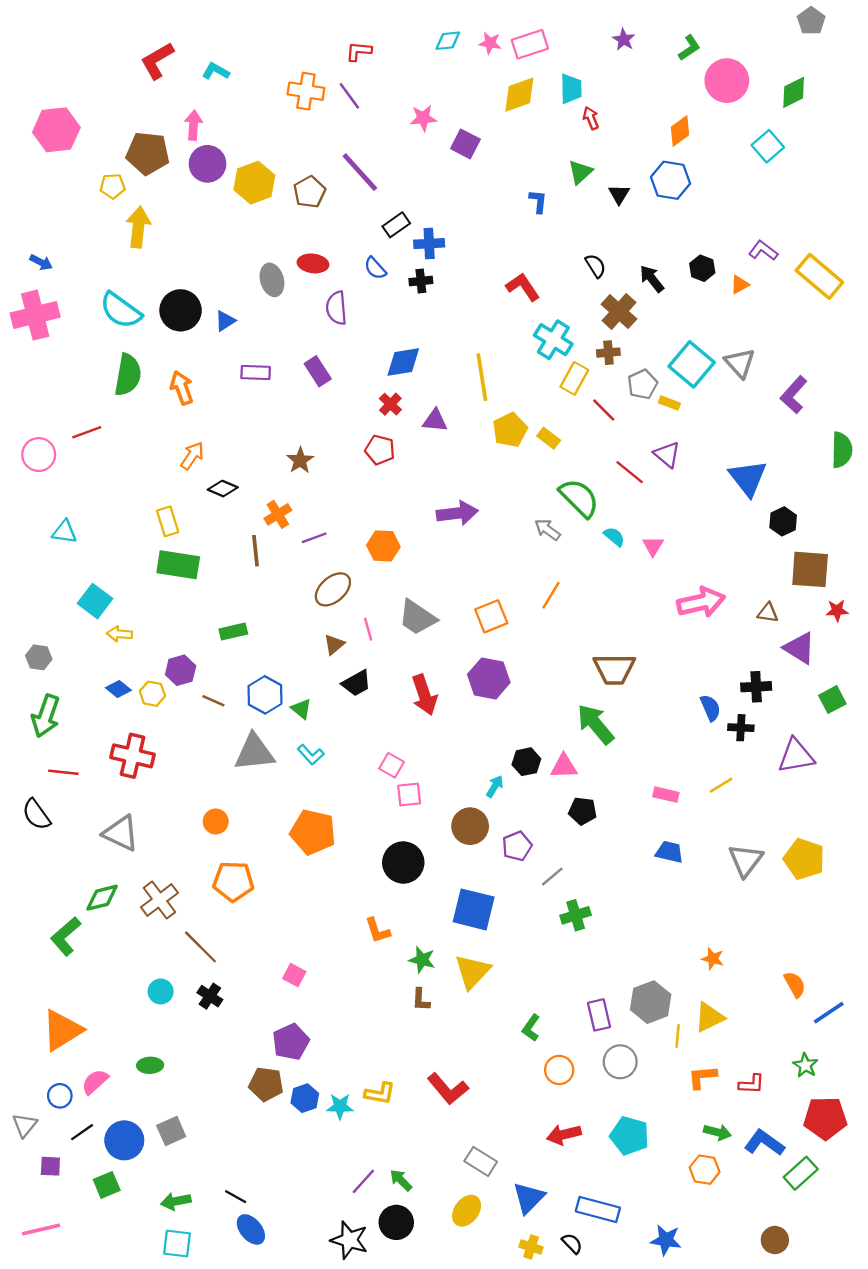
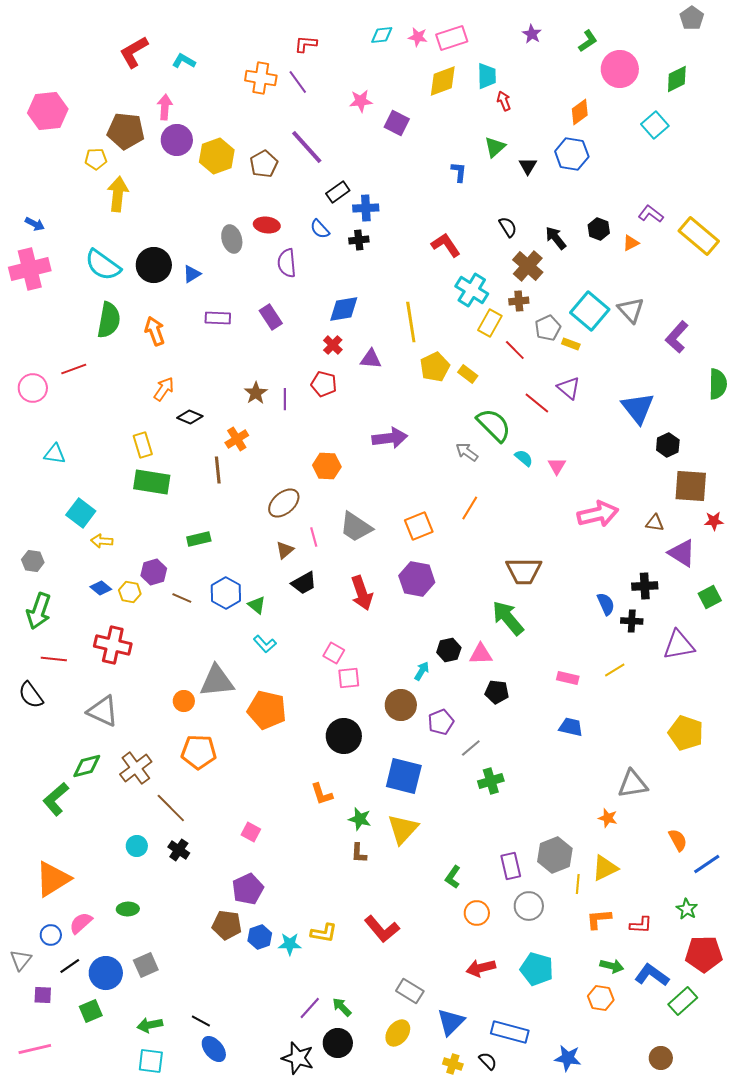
purple line: (314, 538) -> (285, 399), moved, turned -70
gray triangle: (254, 752) -> (217, 681), moved
gray triangle: (746, 860) -> (633, 784), moved, turned 44

